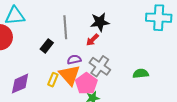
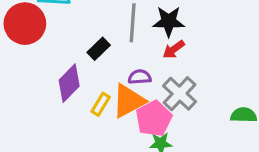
black star: (100, 22) -> (169, 21), moved
orange triangle: (70, 75) -> (129, 101), turned 35
purple diamond: (20, 84) -> (69, 83), moved, turned -30

